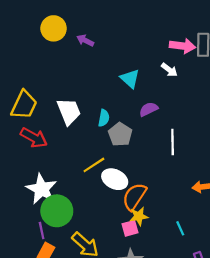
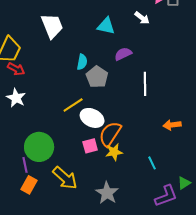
cyan triangle: (130, 79) -> (106, 26), turned -30
white trapezoid: (69, 111) -> (52, 26), moved
red arrow: (34, 138) -> (16, 69), moved, size x0.7
white star: (42, 189) -> (16, 98), moved, size x0.7
pink square: (130, 228) -> (90, 146), moved

